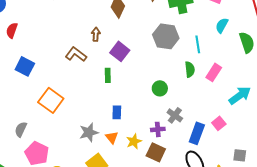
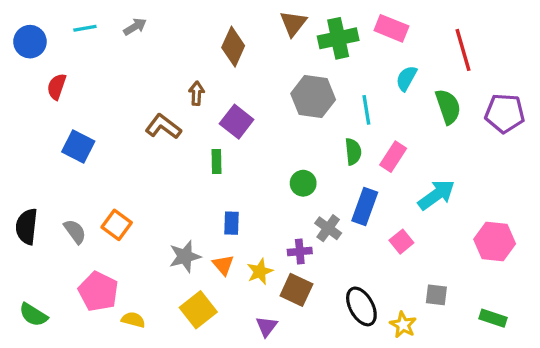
orange square: (51, 100) -> (117, 225), moved, size x0.7
gray semicircle: (21, 129) -> (75, 232), moved, turned 119
blue rectangle: (197, 133) -> (365, 207), moved

